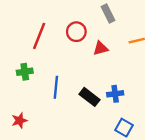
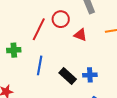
red line: (39, 36) -> (39, 29), moved
red triangle: (101, 48) -> (80, 35), turned 32

